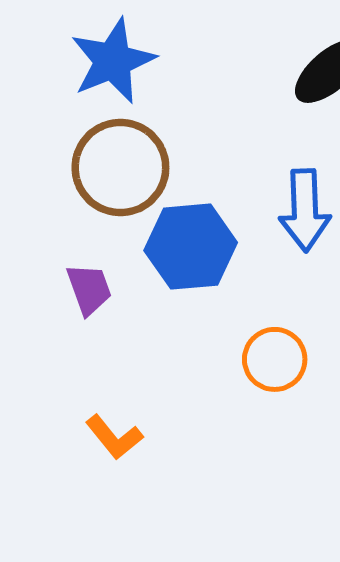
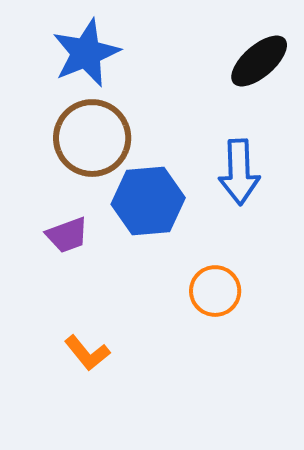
purple trapezoid: (89, 289) -> (67, 235), turned 90

